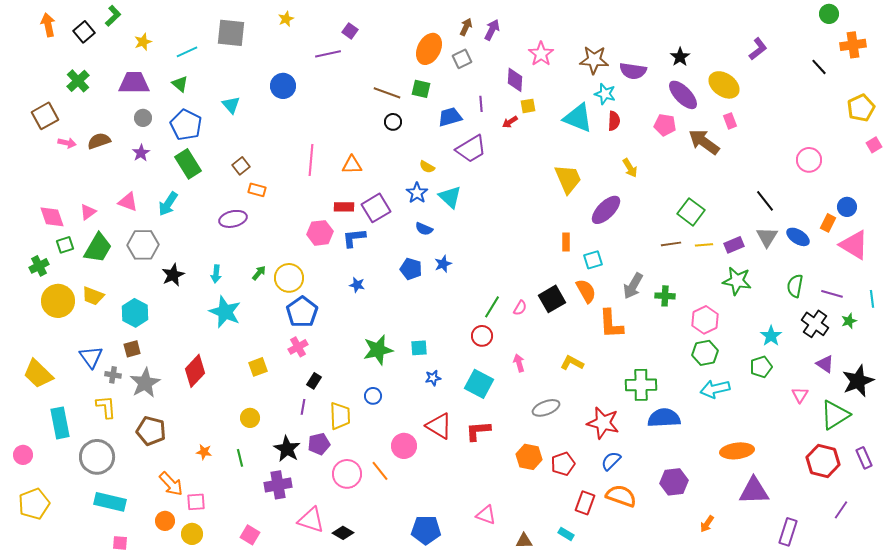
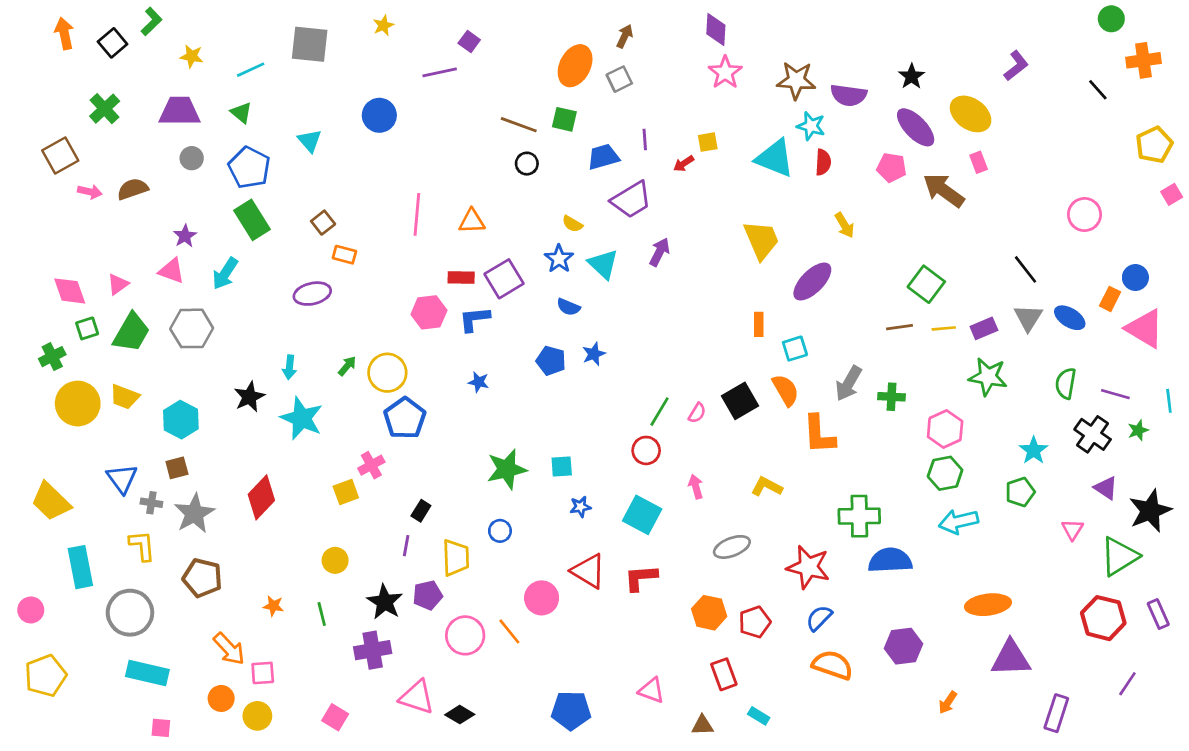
purple arrow: (492, 30) -> (660, 252), moved
yellow star: (143, 42) -> (192, 56), turned 30
purple diamond: (515, 80) -> (716, 29), moved
purple star: (141, 153) -> (185, 236), moved
black star: (173, 275) -> (249, 397), moved
pink cross: (298, 347) -> (371, 465), moved
red rectangle: (585, 503) -> (724, 674), moved, turned -40

